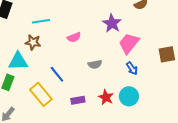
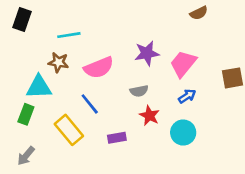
purple star: (112, 23) -> (147, 53), moved, turned 30
pink semicircle: (74, 37) -> (99, 68), moved, size x1.6
blue arrow: (132, 68) -> (187, 96), turned -88
red star: (106, 97) -> (149, 116), moved

